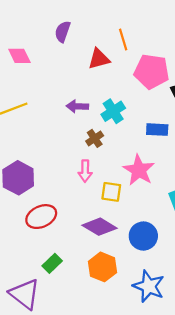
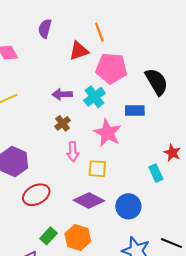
pink pentagon: (152, 71) -> (111, 68), moved
brown cross: (95, 138) -> (63, 123), moved
pink star: (139, 170) -> (107, 133), moved
orange hexagon: (102, 267) -> (78, 238), moved

